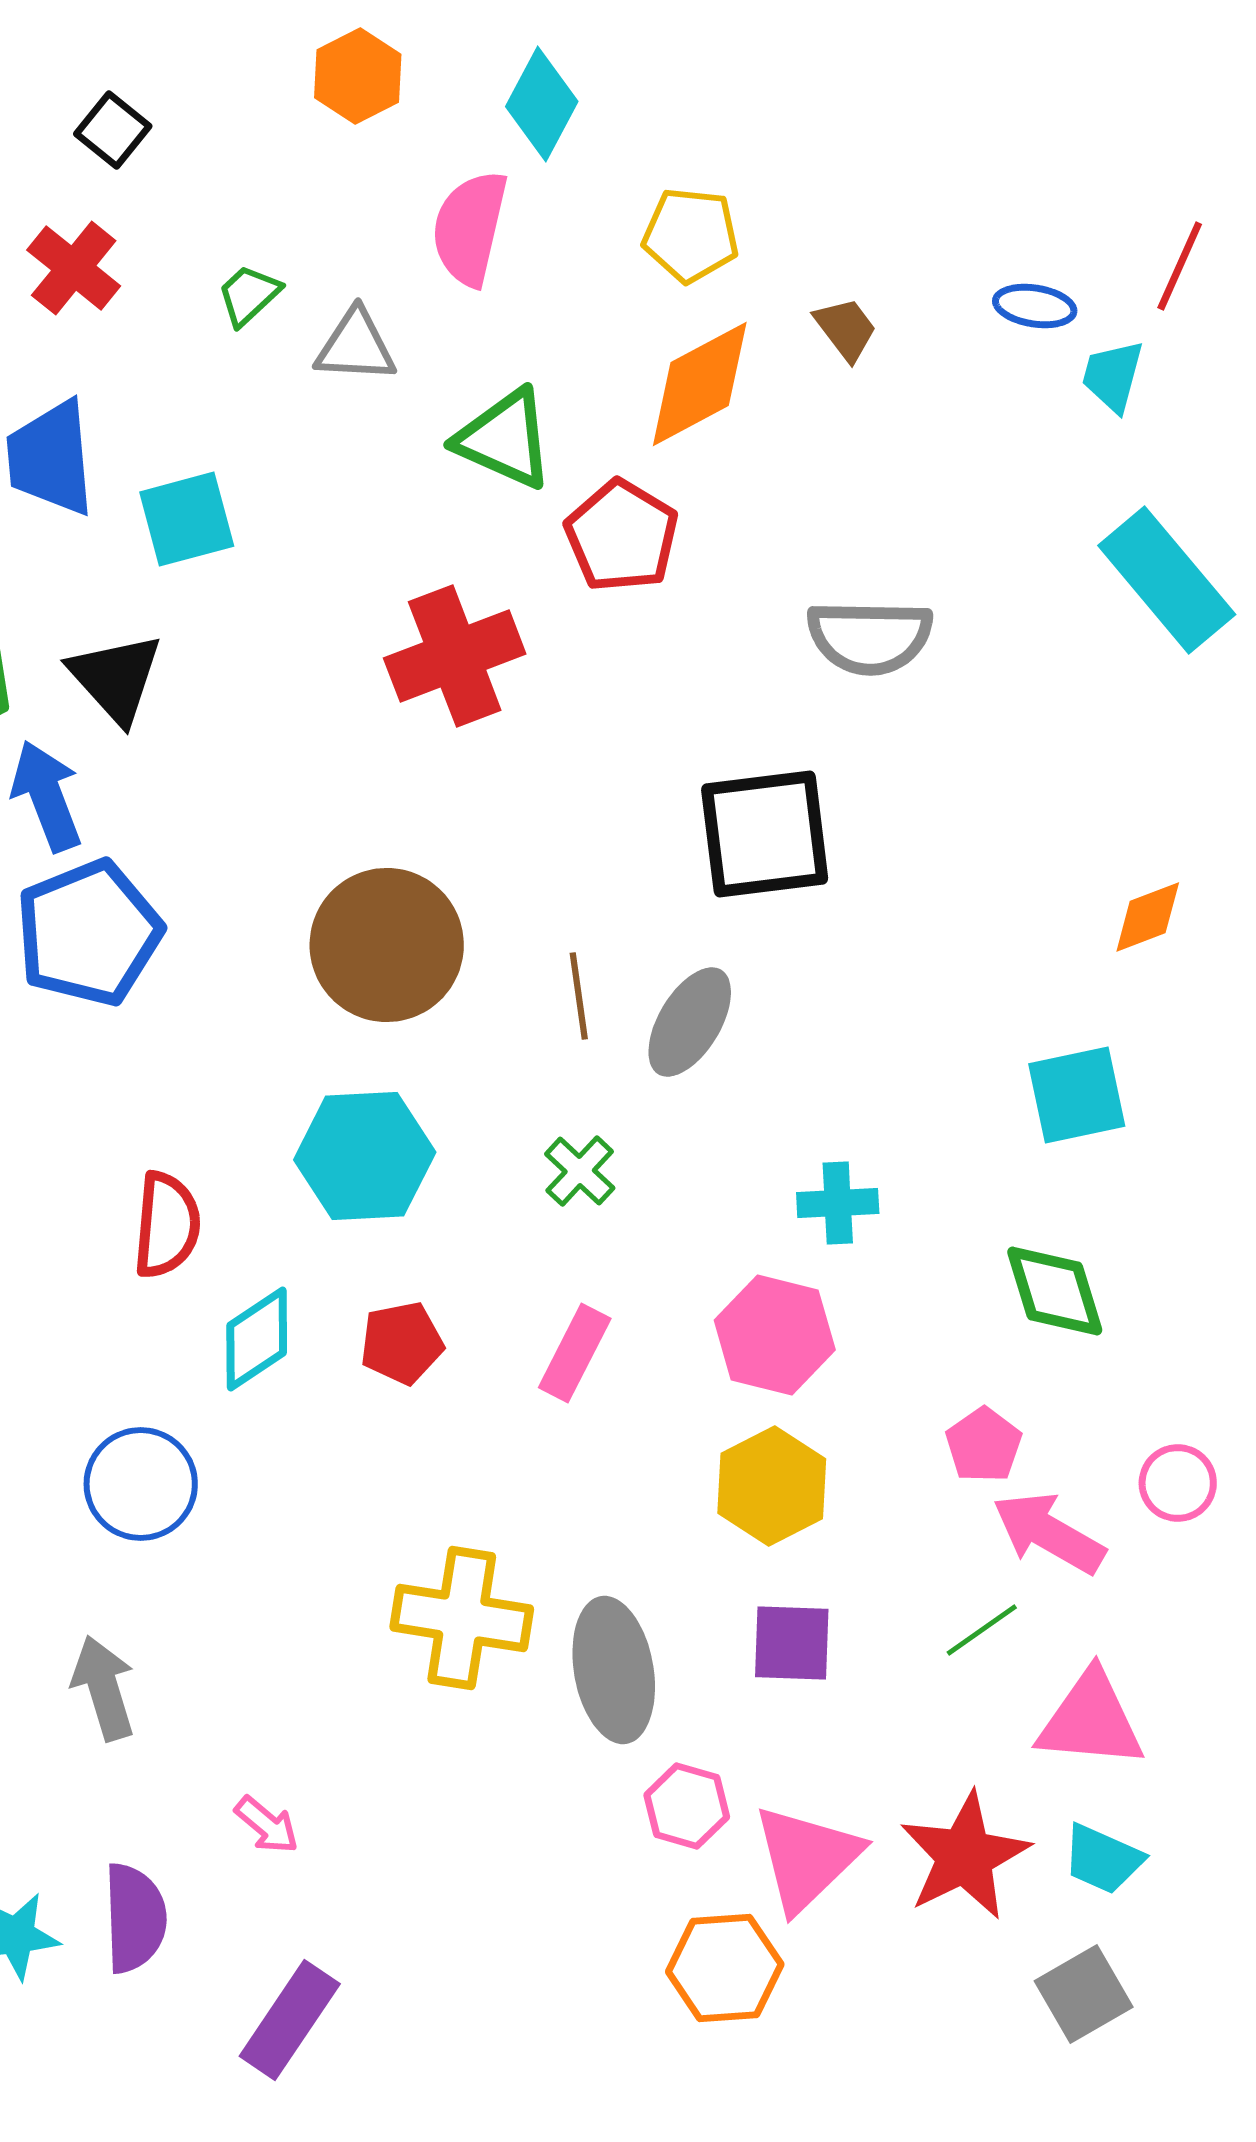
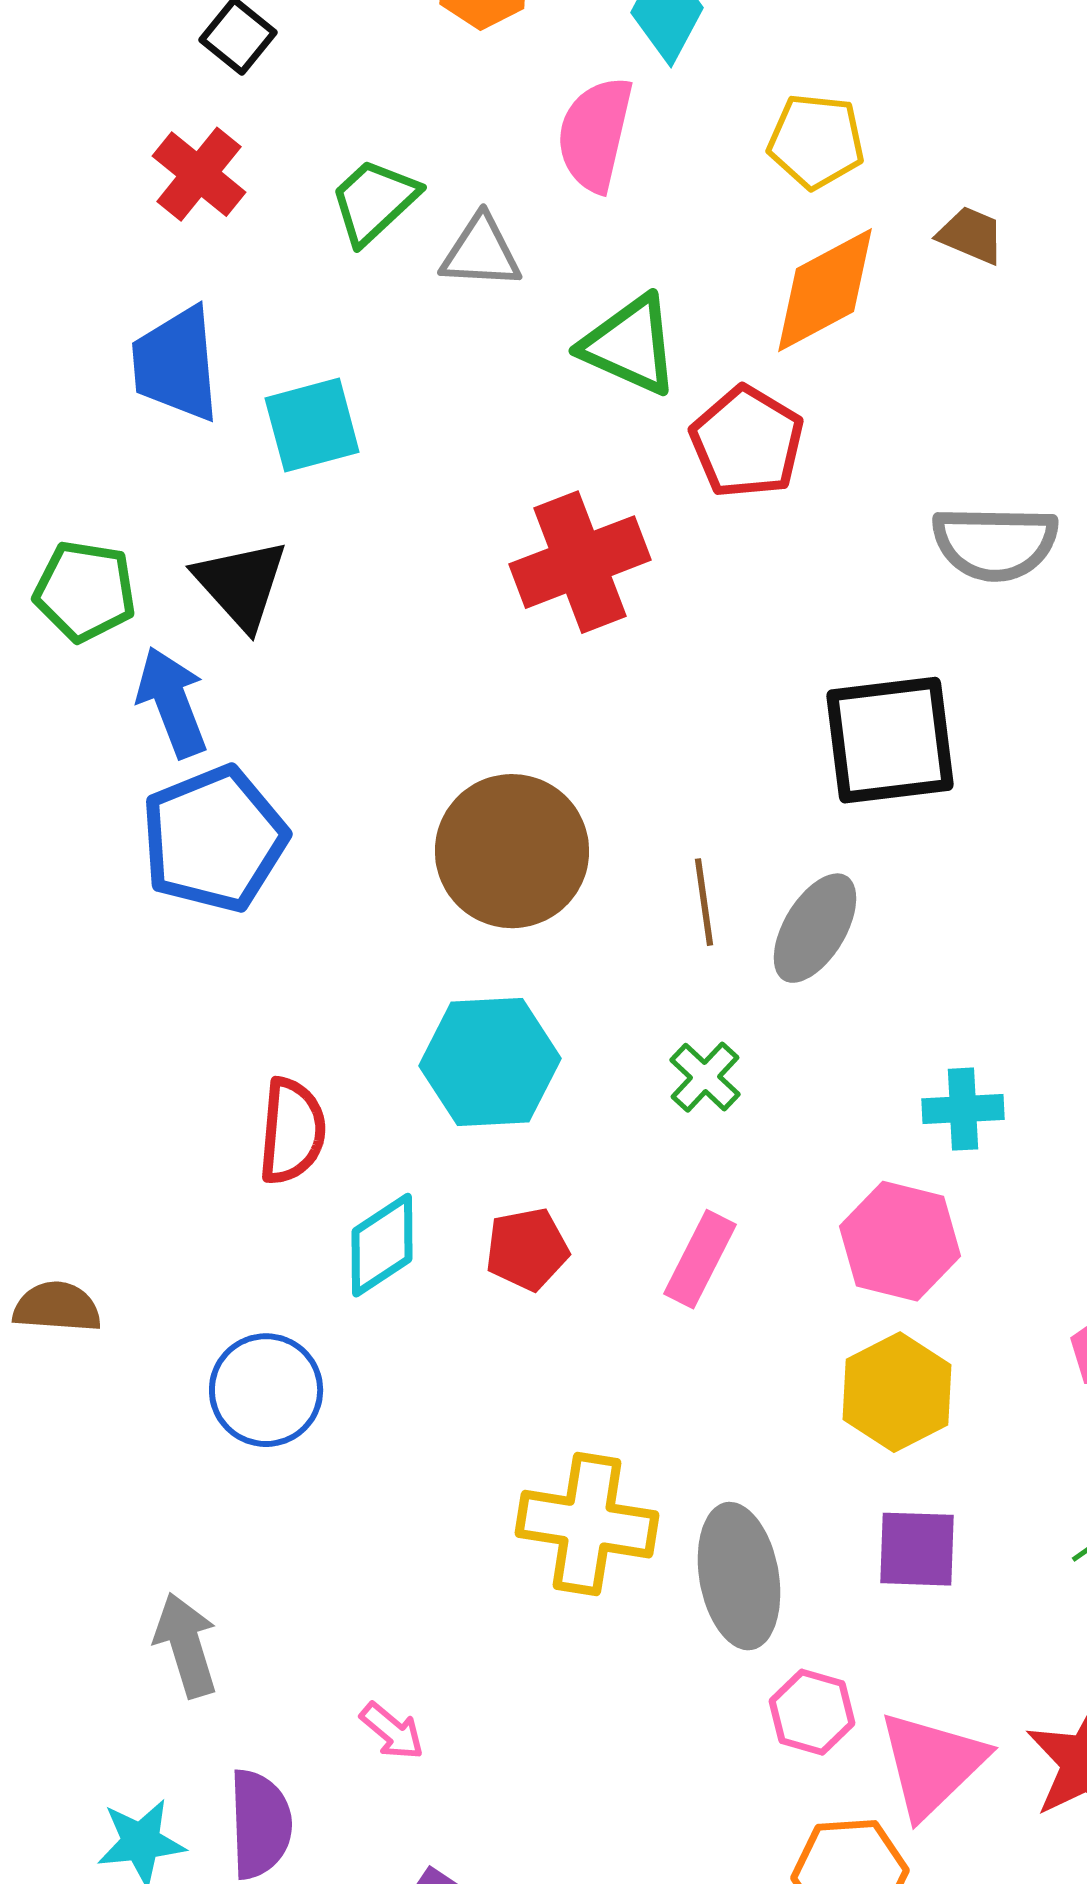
green trapezoid: (249, 295) -> (374, 201), size x1.4
brown trapezoid: (846, 329) -> (971, 235), turned -30
gray arrow: (104, 1688) -> (186, 1645), moved

